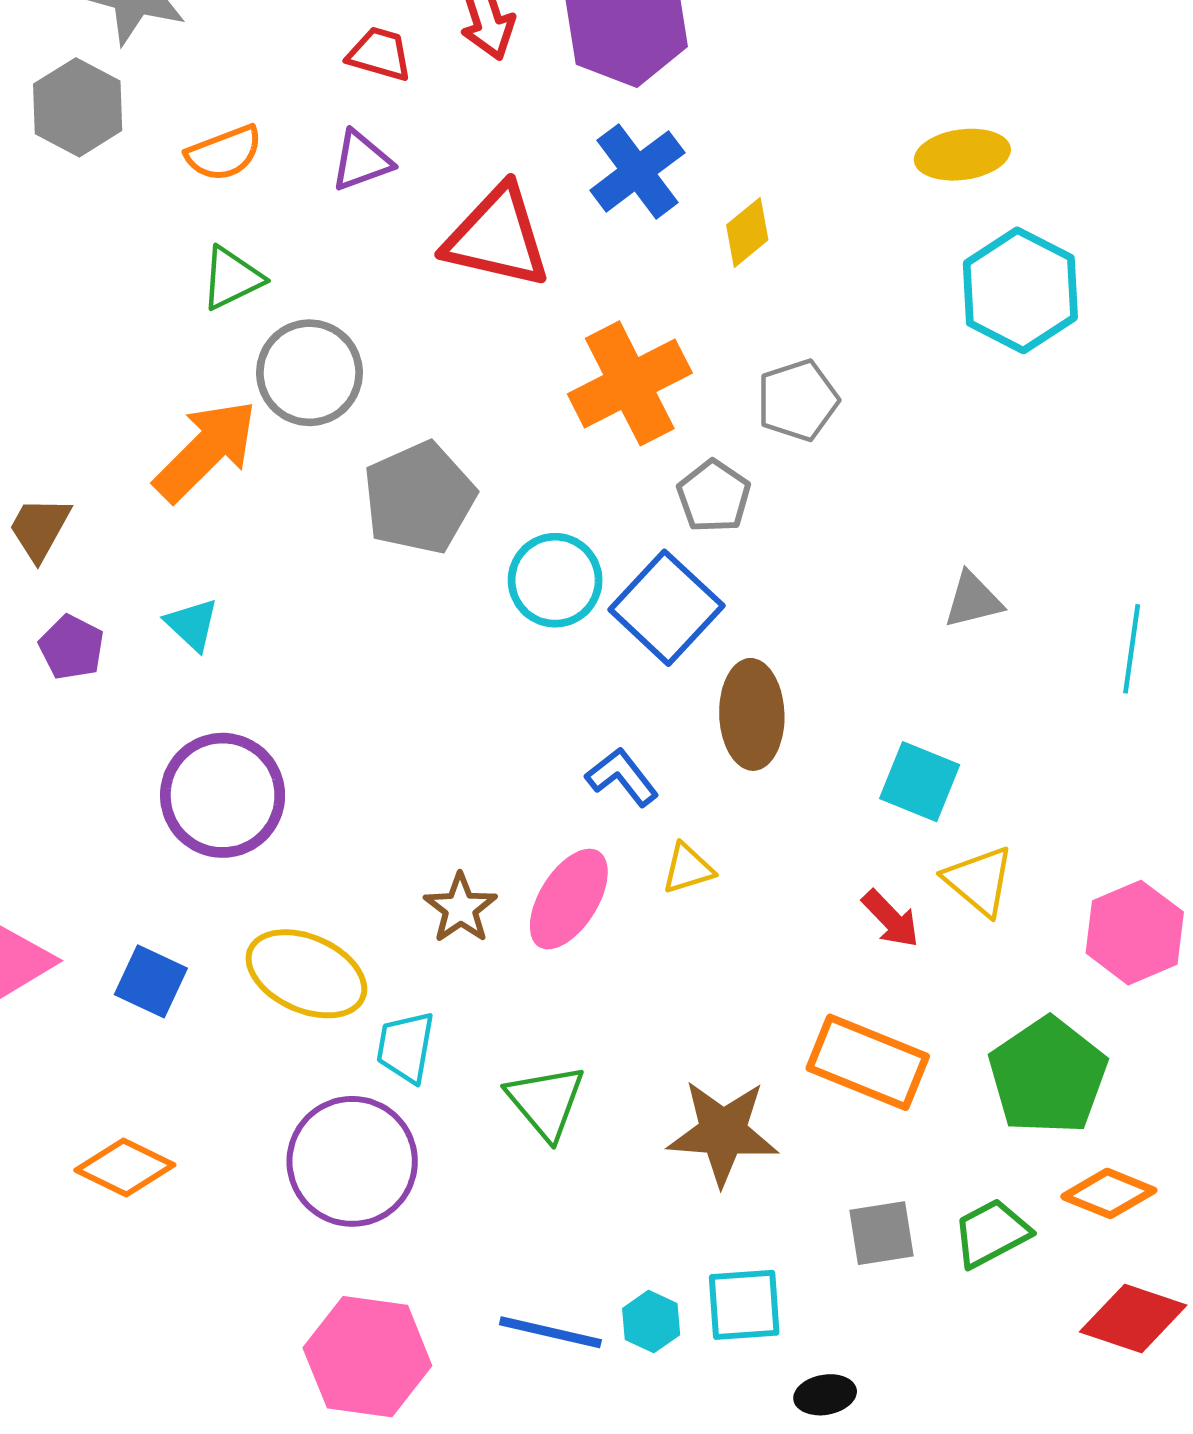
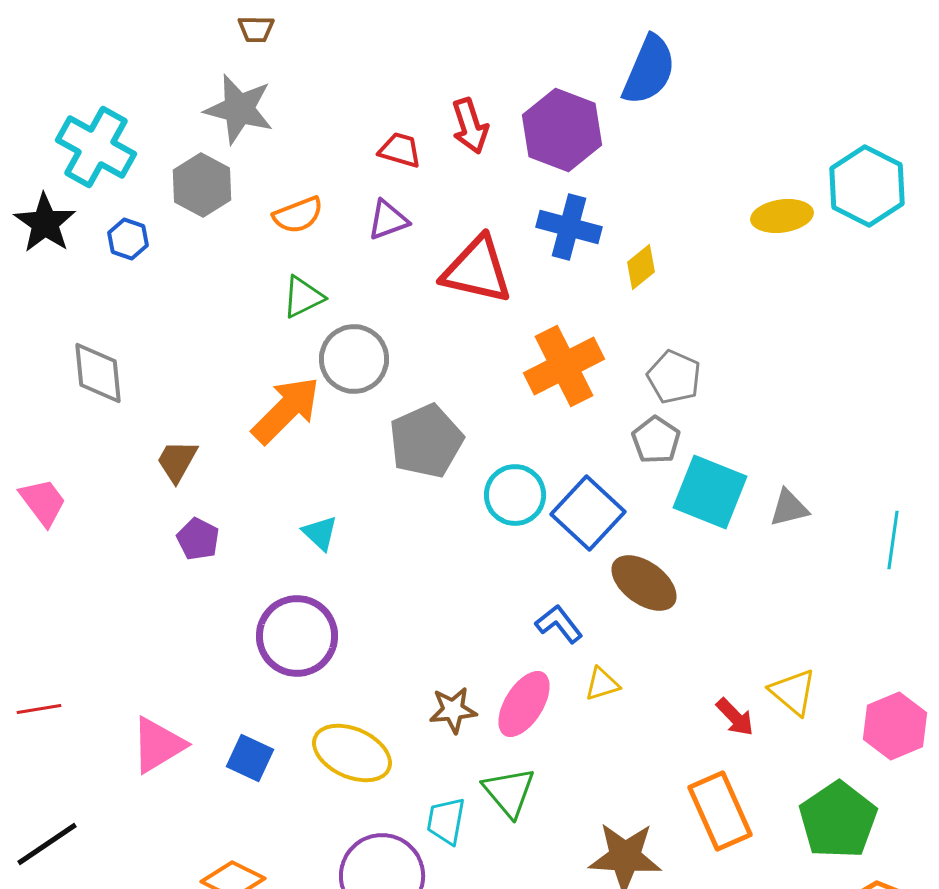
blue cross: (637, 171) -> (569, 227), turned -38
cyan hexagon: (1020, 290) -> (867, 186), moved
gray pentagon: (798, 400) -> (674, 377), turned -30
gray pentagon: (714, 496) -> (656, 440), moved
cyan triangle: (192, 624) -> (320, 533), moved
brown ellipse: (752, 714) -> (644, 583), turned -52
cyan square: (920, 782) -> (710, 492), moved, size x1.4
brown star: (460, 908) -> (453, 710), turned 30
cyan trapezoid: (406, 1047) -> (446, 821), moved
orange rectangle: (868, 1062) -> (720, 811), turned 44
green triangle: (546, 1102) -> (509, 792), moved

